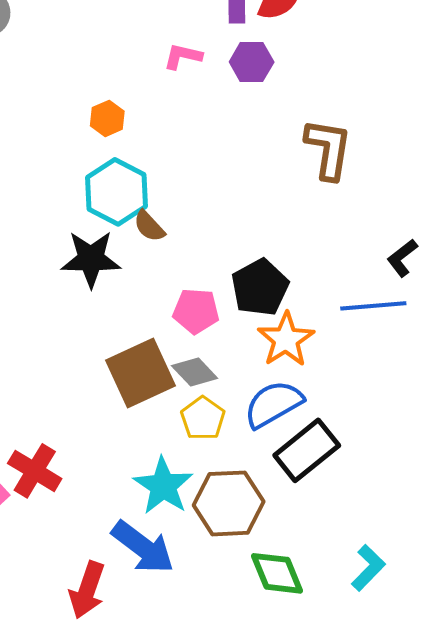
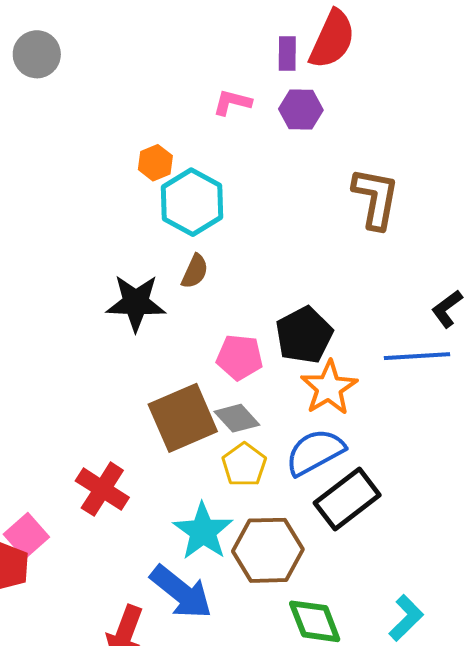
cyan hexagon: (116, 192) -> (192, 202), moved
brown semicircle: (149, 226) -> (195, 271), turned -114
red cross: (35, 471) -> (102, 489), moved

